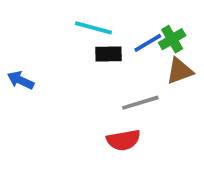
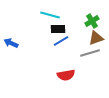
blue line: (148, 43) -> (61, 41), moved
gray line: (140, 103) -> (90, 53), moved

